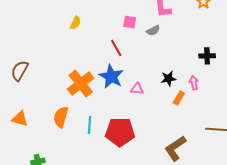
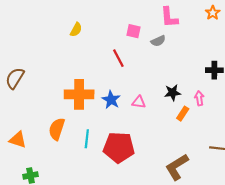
blue star: (111, 76) -> (111, 100), moved, size x0.7
orange cross: (81, 84) -> (79, 94), turned 36
orange triangle: (20, 119) -> (18, 140), moved

